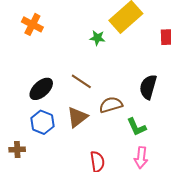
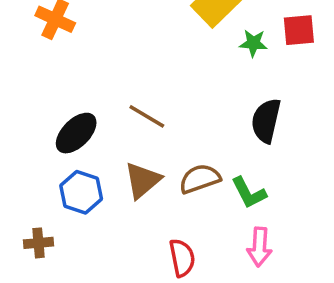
green star: (97, 38) -> (253, 43), moved
brown semicircle: (111, 105) -> (200, 179), moved

